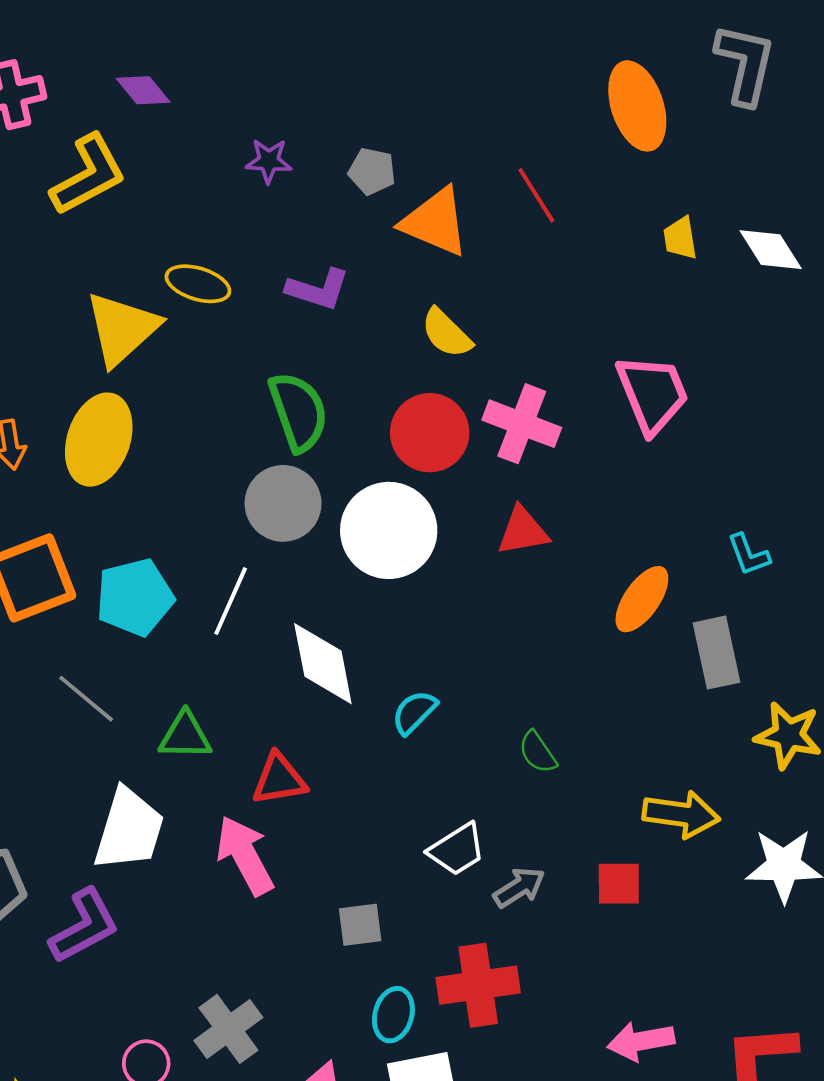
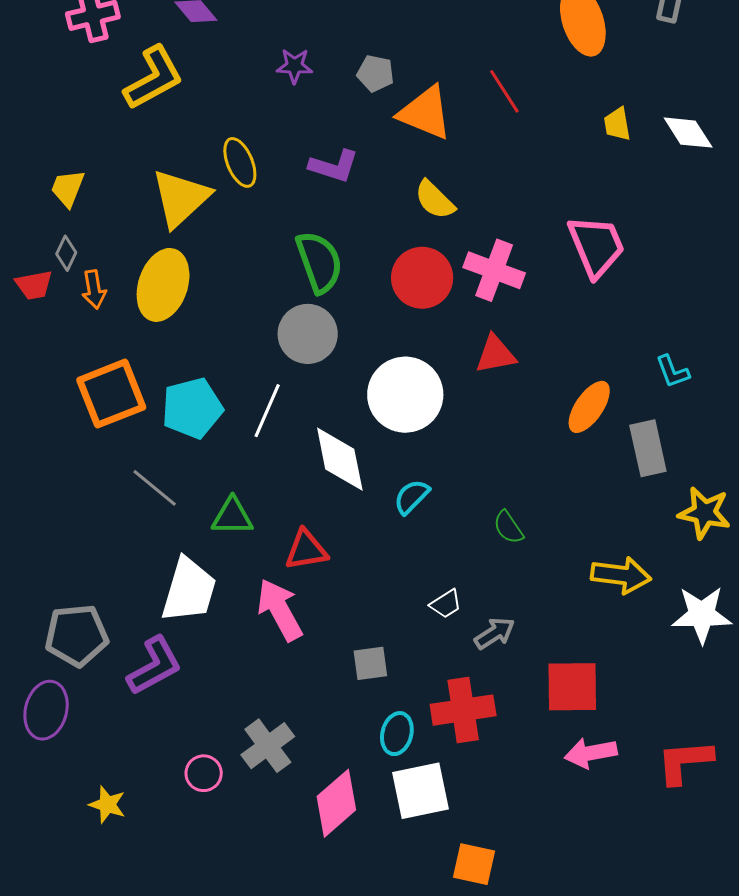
yellow ellipse: (198, 284) -> (240, 162), turned 51
white circle: (389, 530) -> (405, 395), moved
white trapezoid: (457, 849) -> (446, 604), size x0.7
red square: (619, 884) -> (572, 687), moved, size x1.5

